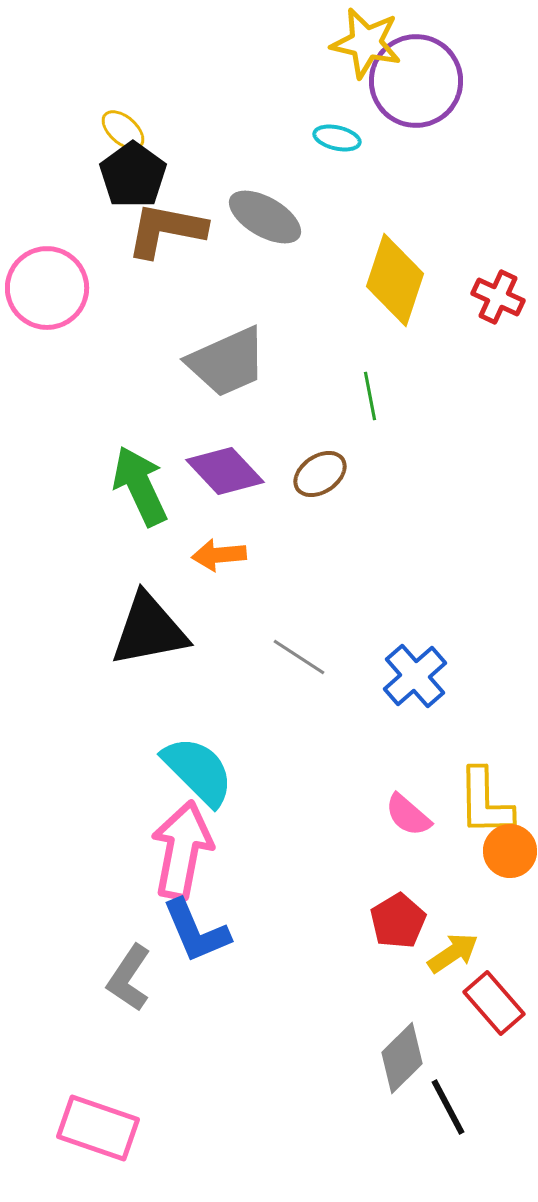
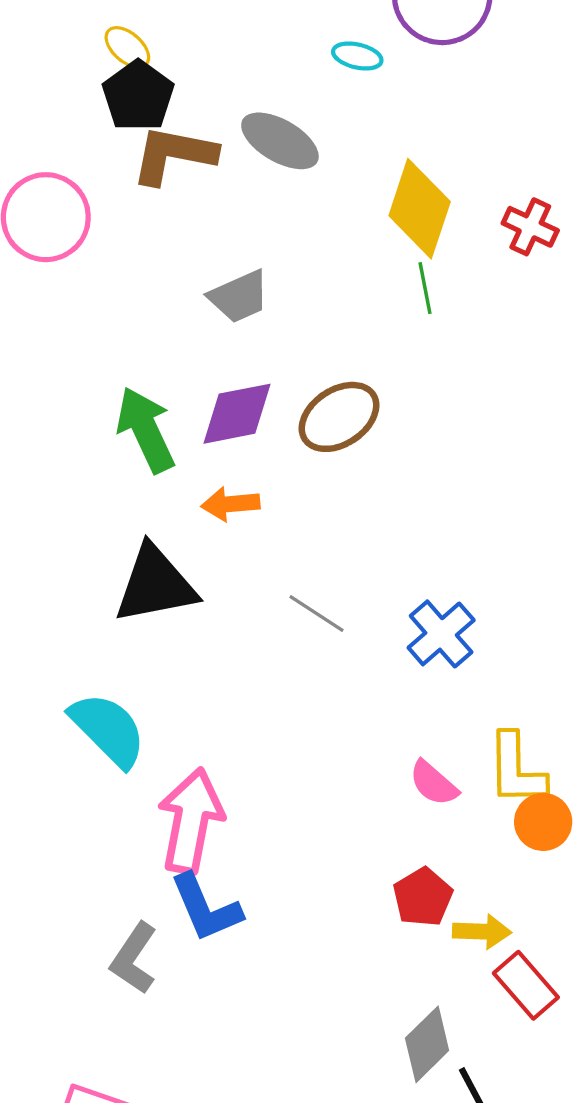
gray trapezoid: (227, 362) -> (239, 297), size x0.7
green line: (370, 396) -> (425, 288), moved
purple diamond: (225, 471) -> (237, 414), turned -58
brown ellipse: (320, 474) -> (339, 417), size x1.4
cyan semicircle: (198, 771) -> (108, 730), moved
yellow arrow: (453, 953) -> (482, 931), turned 36

